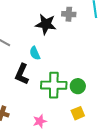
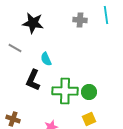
black star: (46, 24) -> (33, 23), moved

